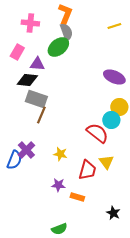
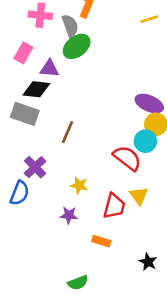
gray semicircle: (66, 32) -> (70, 26), moved
purple ellipse: (114, 77) -> (149, 104), moved
gray rectangle: (36, 99) -> (25, 114), moved
brown line: (41, 115) -> (68, 132), moved
purple cross: (26, 150) -> (35, 167), moved
purple star: (58, 185) -> (69, 215), moved

